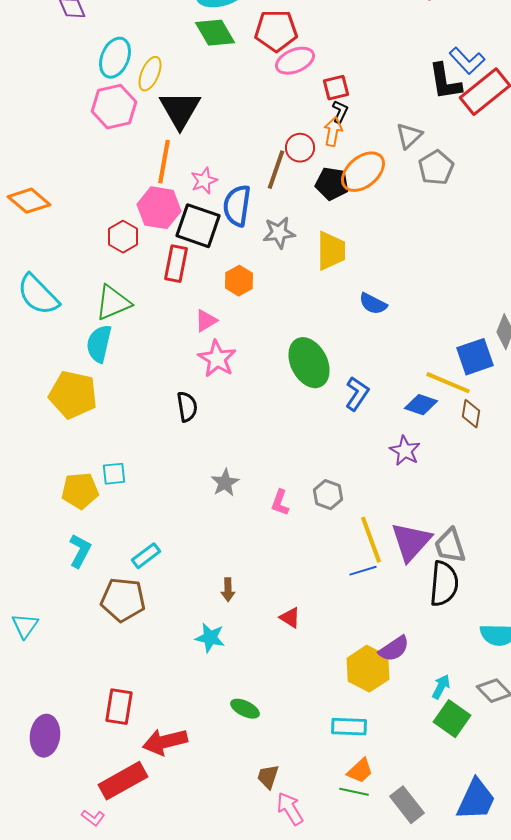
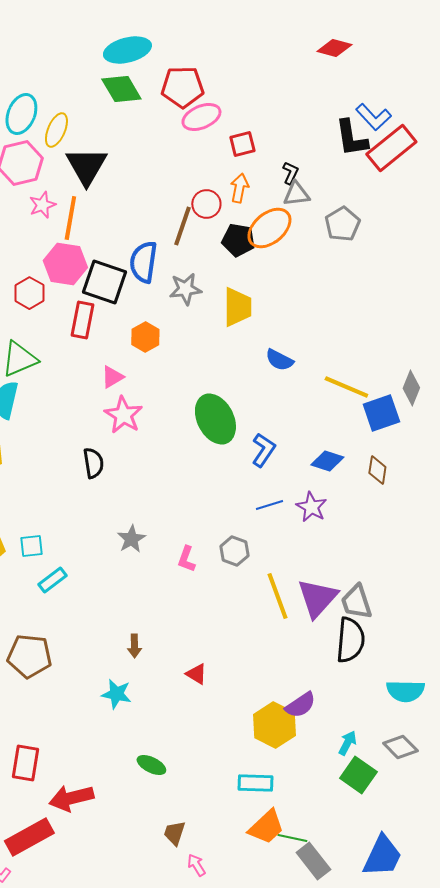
black L-shape: (340, 112) -> (290, 173), moved
gray triangle: (409, 136) -> (296, 194), moved, turned 36
pink star: (204, 181) -> (42, 205), moved
yellow line: (448, 383) -> (346, 387), moved
cyan square: (114, 474) -> (31, 546), moved
cyan rectangle: (146, 556) -> (52, 580), moved
blue line: (363, 571) -> (269, 505), moved
orange trapezoid: (360, 771) -> (266, 827), size x1.4
green line: (354, 792) -> (292, 838), moved
pink arrow: (290, 809) -> (196, 865), size x0.7

